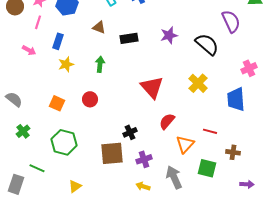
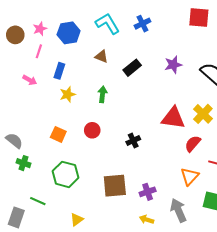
black rectangle: (129, 38) -> (132, 68), turned -30
red triangle: (152, 87) -> (173, 118), moved, turned -40
gray semicircle: (14, 99) -> (14, 141), moved
red semicircle: (167, 121) -> (193, 144), moved
green cross: (23, 131) -> (23, 163), turned -32
black cross: (130, 132) -> (133, 141), moved

